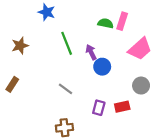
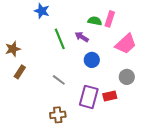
brown star: (20, 46) -> (13, 49), moved
purple arrow: (91, 52) -> (82, 37), moved, turned -32
brown rectangle: (12, 84) -> (20, 72), moved
purple rectangle: (99, 108) -> (89, 97), size x1.6

